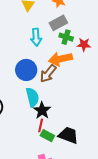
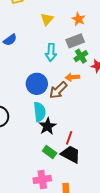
green cross: (66, 37) -> (81, 56), turned 32
orange arrow: (60, 59) -> (72, 77), size x0.6
red line: (41, 125) -> (69, 138), moved

